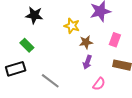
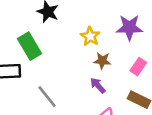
green rectangle: (27, 45) -> (29, 46), size x1.5
purple arrow: (87, 62) -> (98, 85), turned 104

